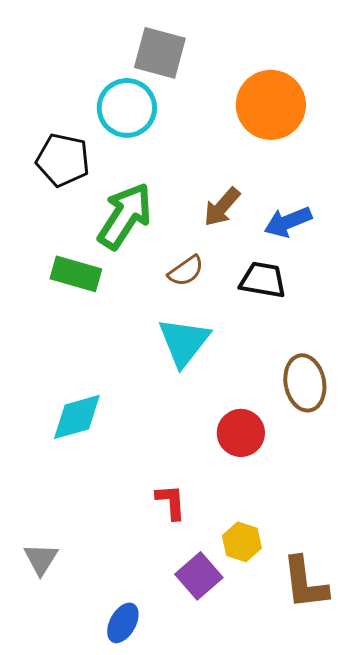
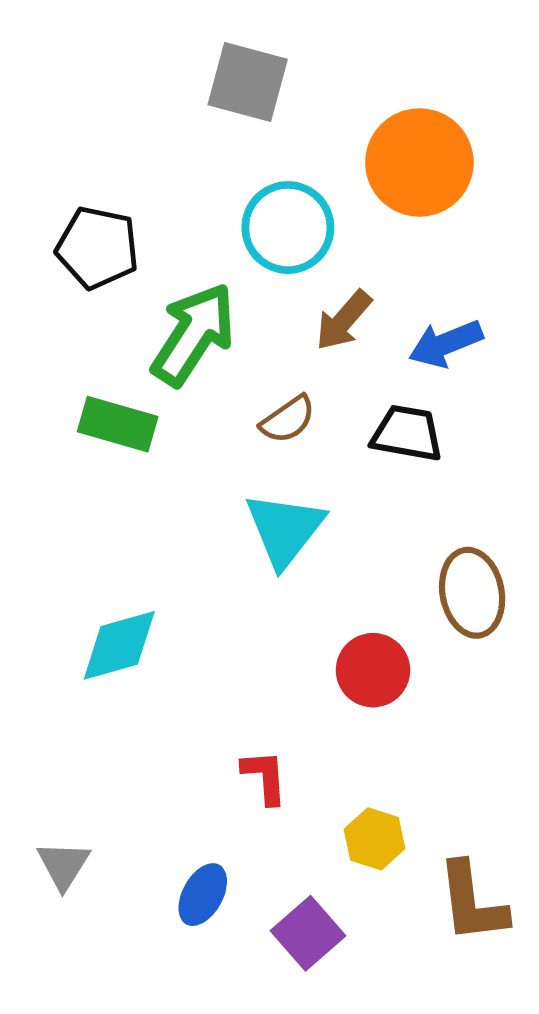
cyan circle: (127, 108) -> (288, 228), moved
purple square: (199, 576) -> (308, 933), moved
blue ellipse: (123, 623) -> (203, 895), moved

